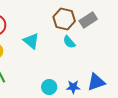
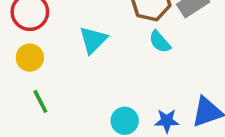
cyan triangle: (31, 41) -> (93, 40), turned 36

